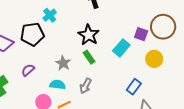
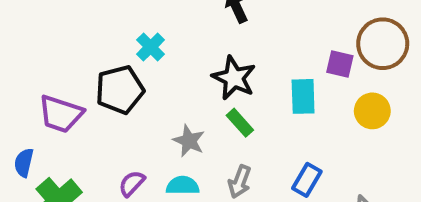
cyan rectangle: (121, 48) -> (303, 96), turned -36
purple semicircle: (28, 70) -> (132, 183), moved
blue rectangle: (134, 87) -> (307, 180), moved

